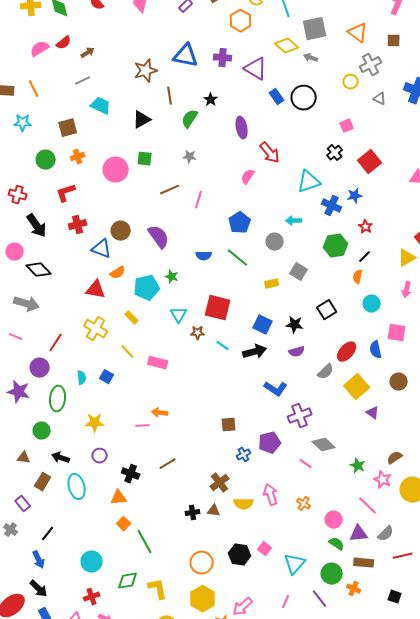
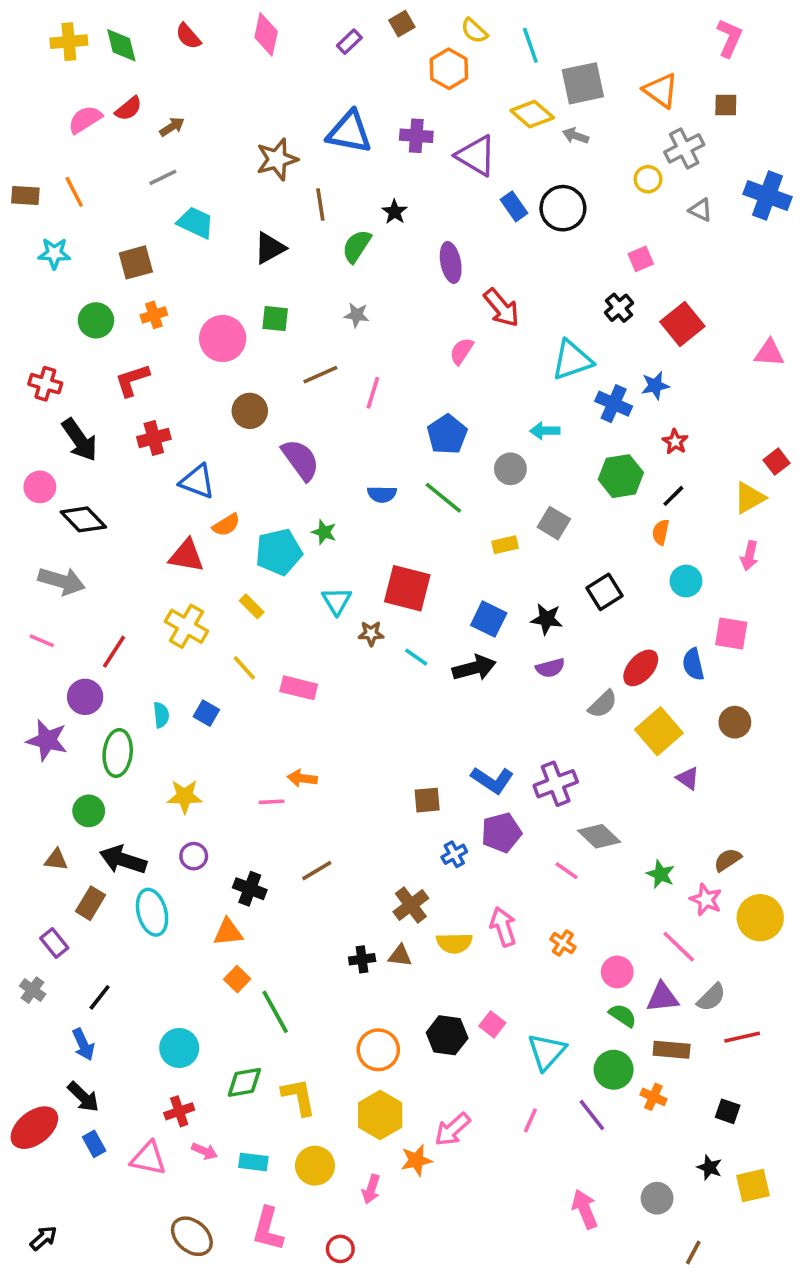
brown circle: (121, 231) -> (250, 411), moved
blue L-shape: (276, 389) -> (492, 780), moved
black arrow: (61, 458) -> (123, 860), size x1.4

